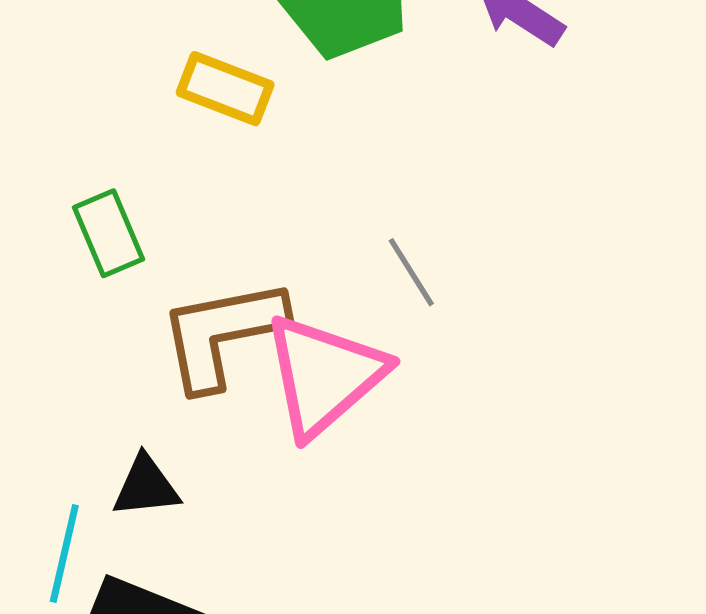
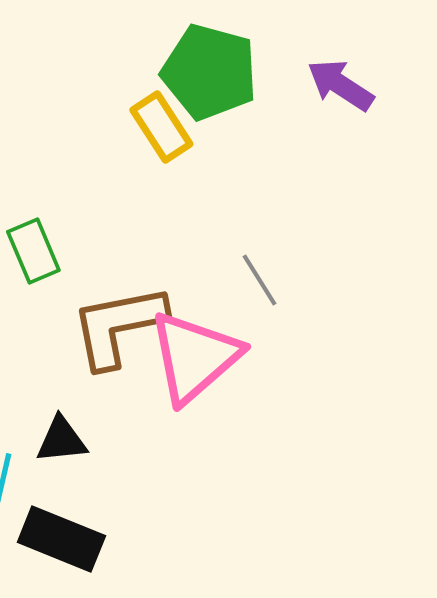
yellow rectangle: (225, 89) -> (161, 127), moved, turned 36

